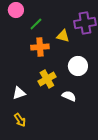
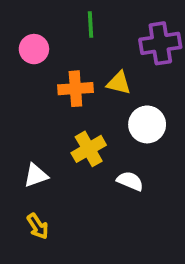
pink circle: (16, 10) -> (34, 49), moved
green line: (36, 24) -> (91, 25), moved, turned -48
yellow triangle: (63, 36) -> (119, 83), moved

